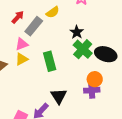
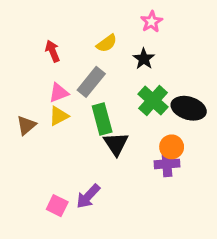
red arrow: (18, 17) -> (53, 51), turned -64
gray rectangle: (34, 26) -> (91, 82), moved
black star: (77, 32) -> (144, 59), moved
black triangle: (59, 96) -> (116, 144), moved

